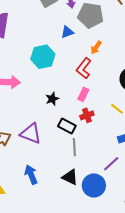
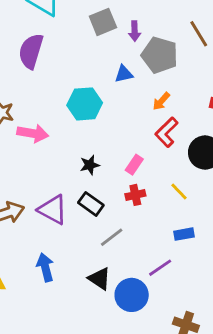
red L-shape: (84, 68) -> (167, 132), moved
black rectangle: (67, 126) -> (91, 204), moved
gray line: (74, 147) -> (112, 237), turned 48

